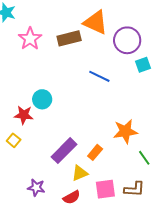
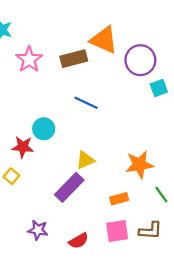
blue line: (99, 76) -> (86, 103), moved
orange rectangle: (95, 152) -> (119, 199), moved, turned 35
yellow triangle: (80, 173) -> (85, 160), moved

